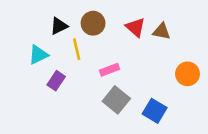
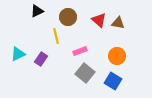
black triangle: (59, 26) -> (37, 11), moved
cyan triangle: (38, 55) -> (18, 54), moved
orange circle: (187, 74) -> (117, 56), moved

